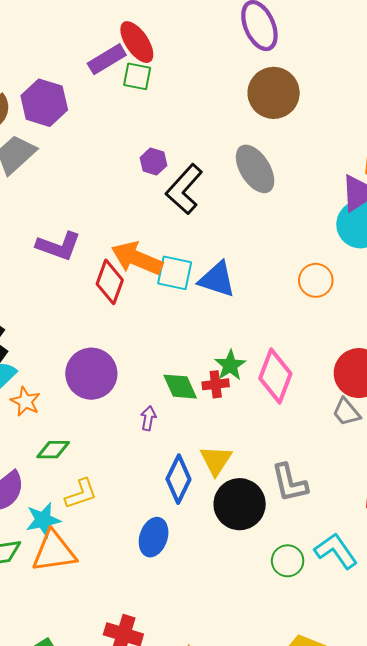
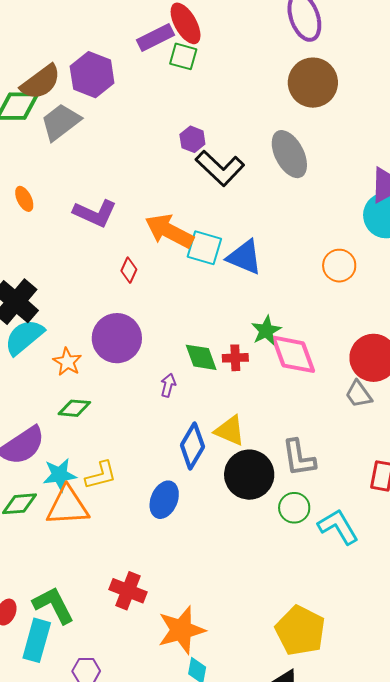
black L-shape: (184, 189) -> (220, 168), turned -93
red diamond: (110, 282) -> (129, 270), moved, size x0.6
green star: (230, 365) -> (266, 331), moved
pink diamond: (275, 376) -> (293, 354), turned -45
orange star: (25, 401) -> (67, 362), moved
yellow triangle: (216, 460) -> (230, 431), turned -44
yellow L-shape: (81, 494) -> (101, 475), moved
green circle: (288, 561) -> (294, 508), moved

